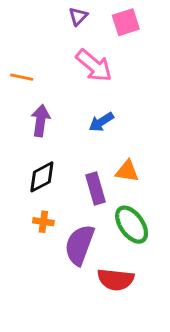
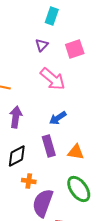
purple rectangle: (95, 188) -> (49, 146), moved
orange cross: (43, 222) -> (29, 181), moved

